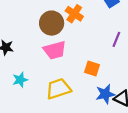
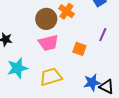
orange square: (92, 69) -> (79, 49), moved
cyan star: (20, 80) -> (17, 68), size x1.5

